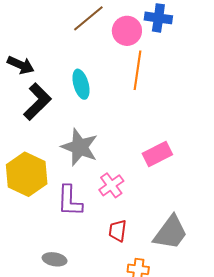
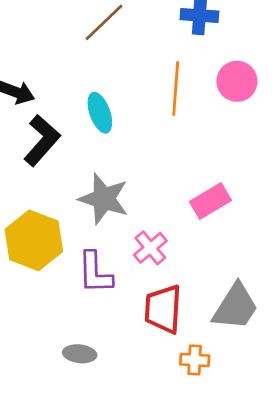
pink circle: (127, 31) -> (237, 81), moved
red trapezoid: (118, 231) -> (163, 309), size x1.6

